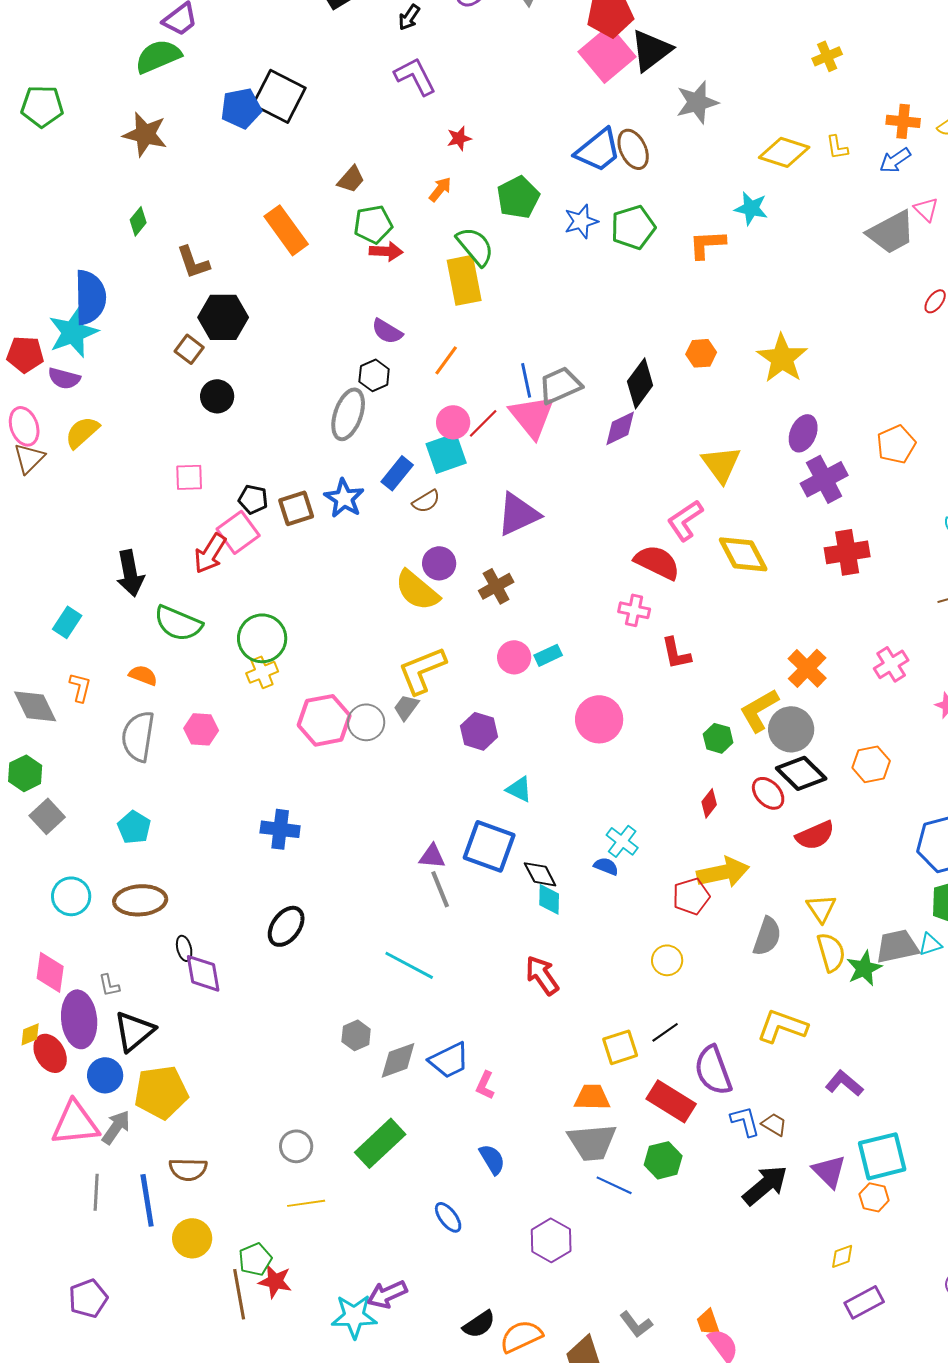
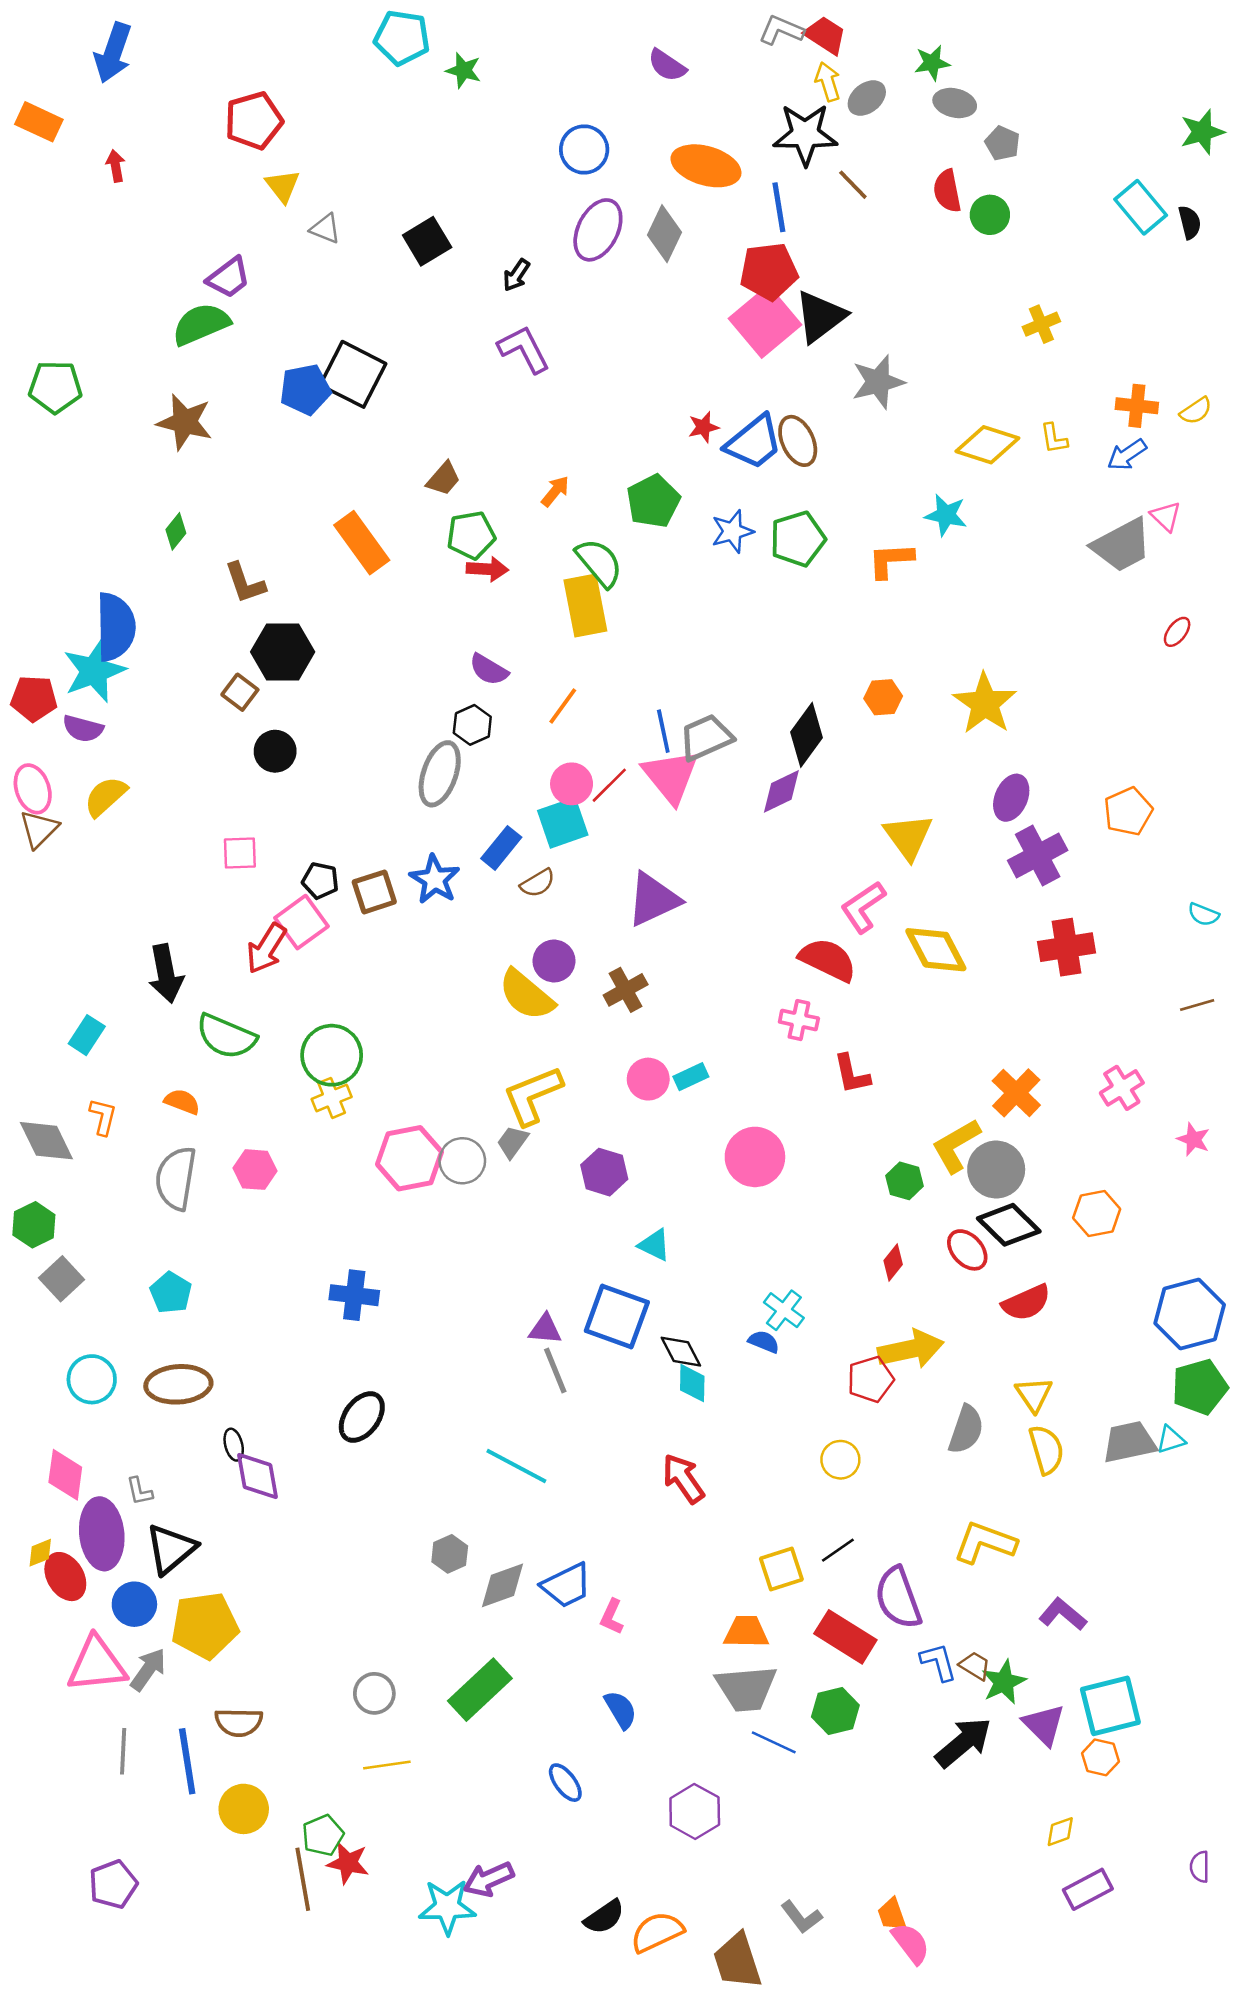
red star: (459, 138) -> (703, 427), moved
green star: (864, 968) -> (1004, 1682), moved

